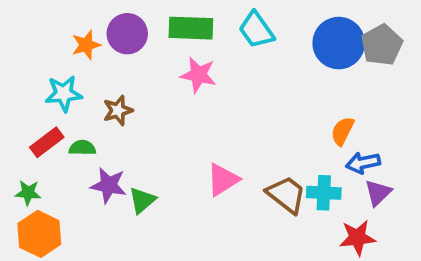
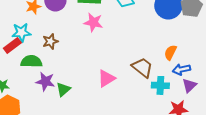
red rectangle: (47, 142) -> (12, 45), moved
green semicircle: (82, 148) -> (31, 61), size x1.5
brown trapezoid: (286, 195) -> (142, 67), moved

